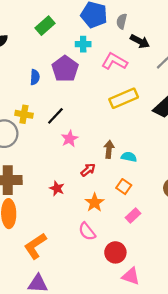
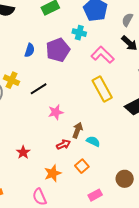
gray semicircle: (122, 21) -> (127, 20), moved
yellow rectangle: (124, 98) -> (102, 89), turned 70
pink star: (70, 139) -> (56, 112), moved
red arrow: (88, 170) -> (64, 144), moved
pink rectangle: (133, 216) -> (95, 195), moved

